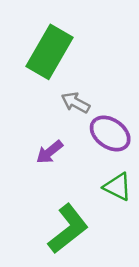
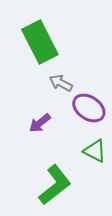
green rectangle: (50, 52) -> (40, 42), turned -57

